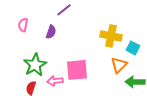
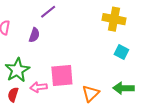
yellow cross: (111, 36) -> (114, 19), moved
orange triangle: (119, 65) -> (91, 93), moved

